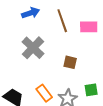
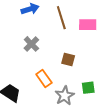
gray cross: (33, 48) -> (31, 44), size x0.7
orange rectangle: (44, 93) -> (44, 78), moved

